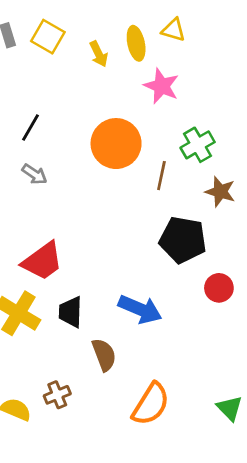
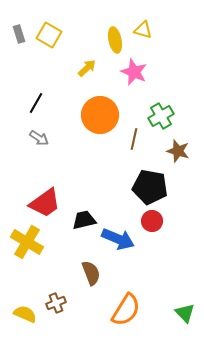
yellow arrow: (99, 54) -> (87, 68), moved, turned -108
red circle: (219, 288) -> (152, 221), moved
black trapezoid: (71, 312) -> (84, 220), moved, turned 75

